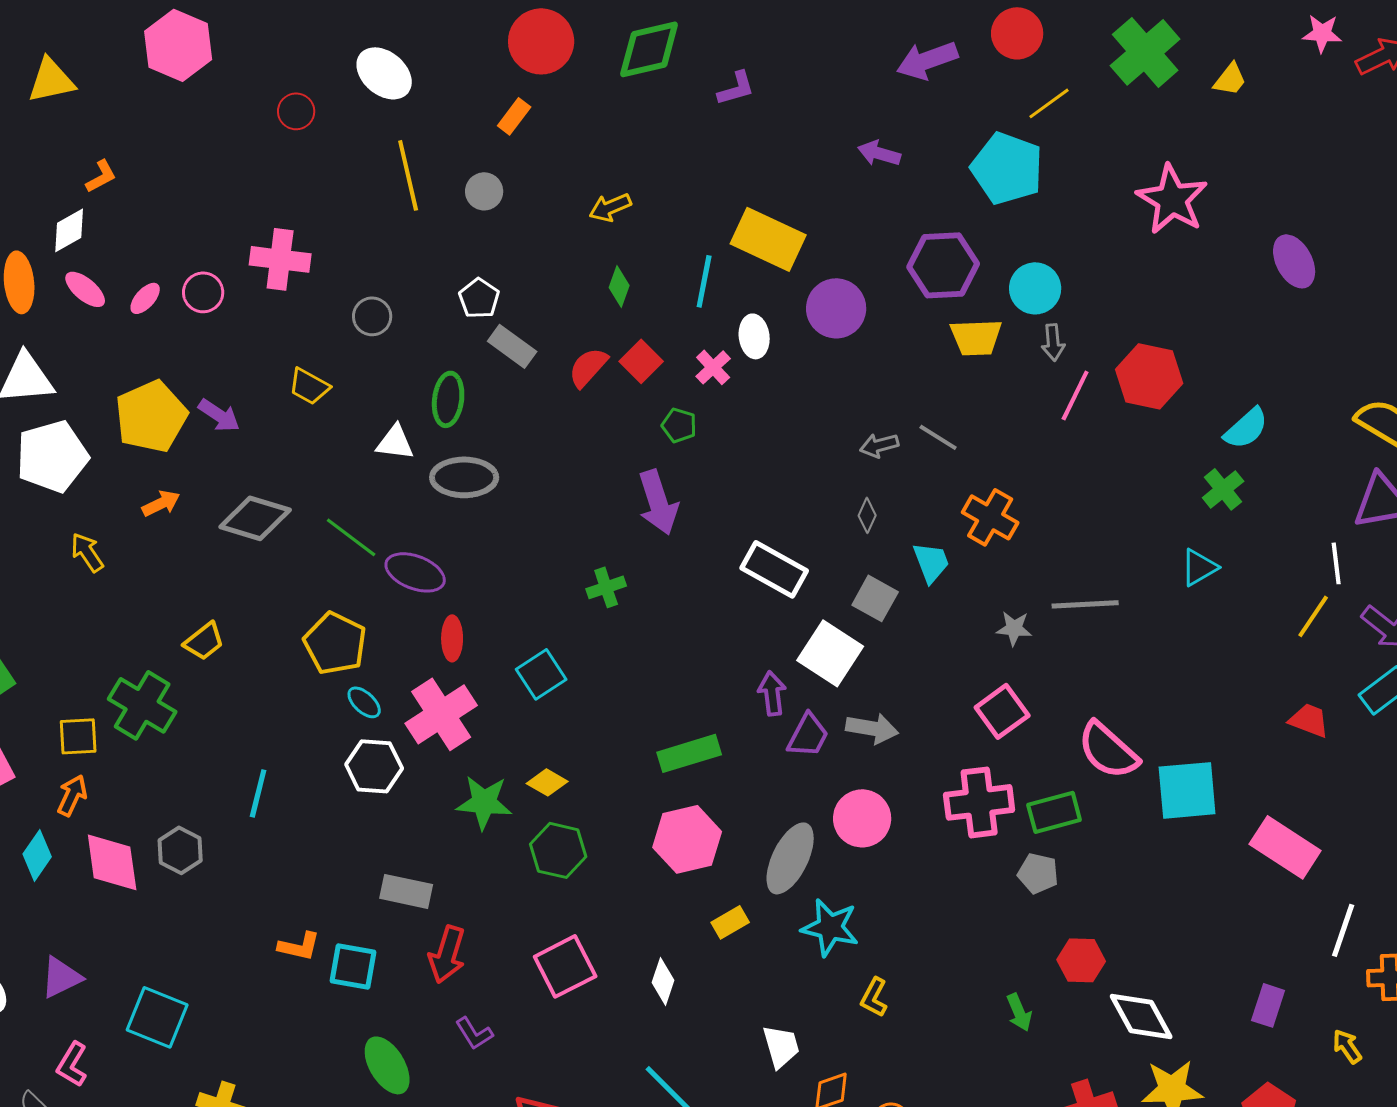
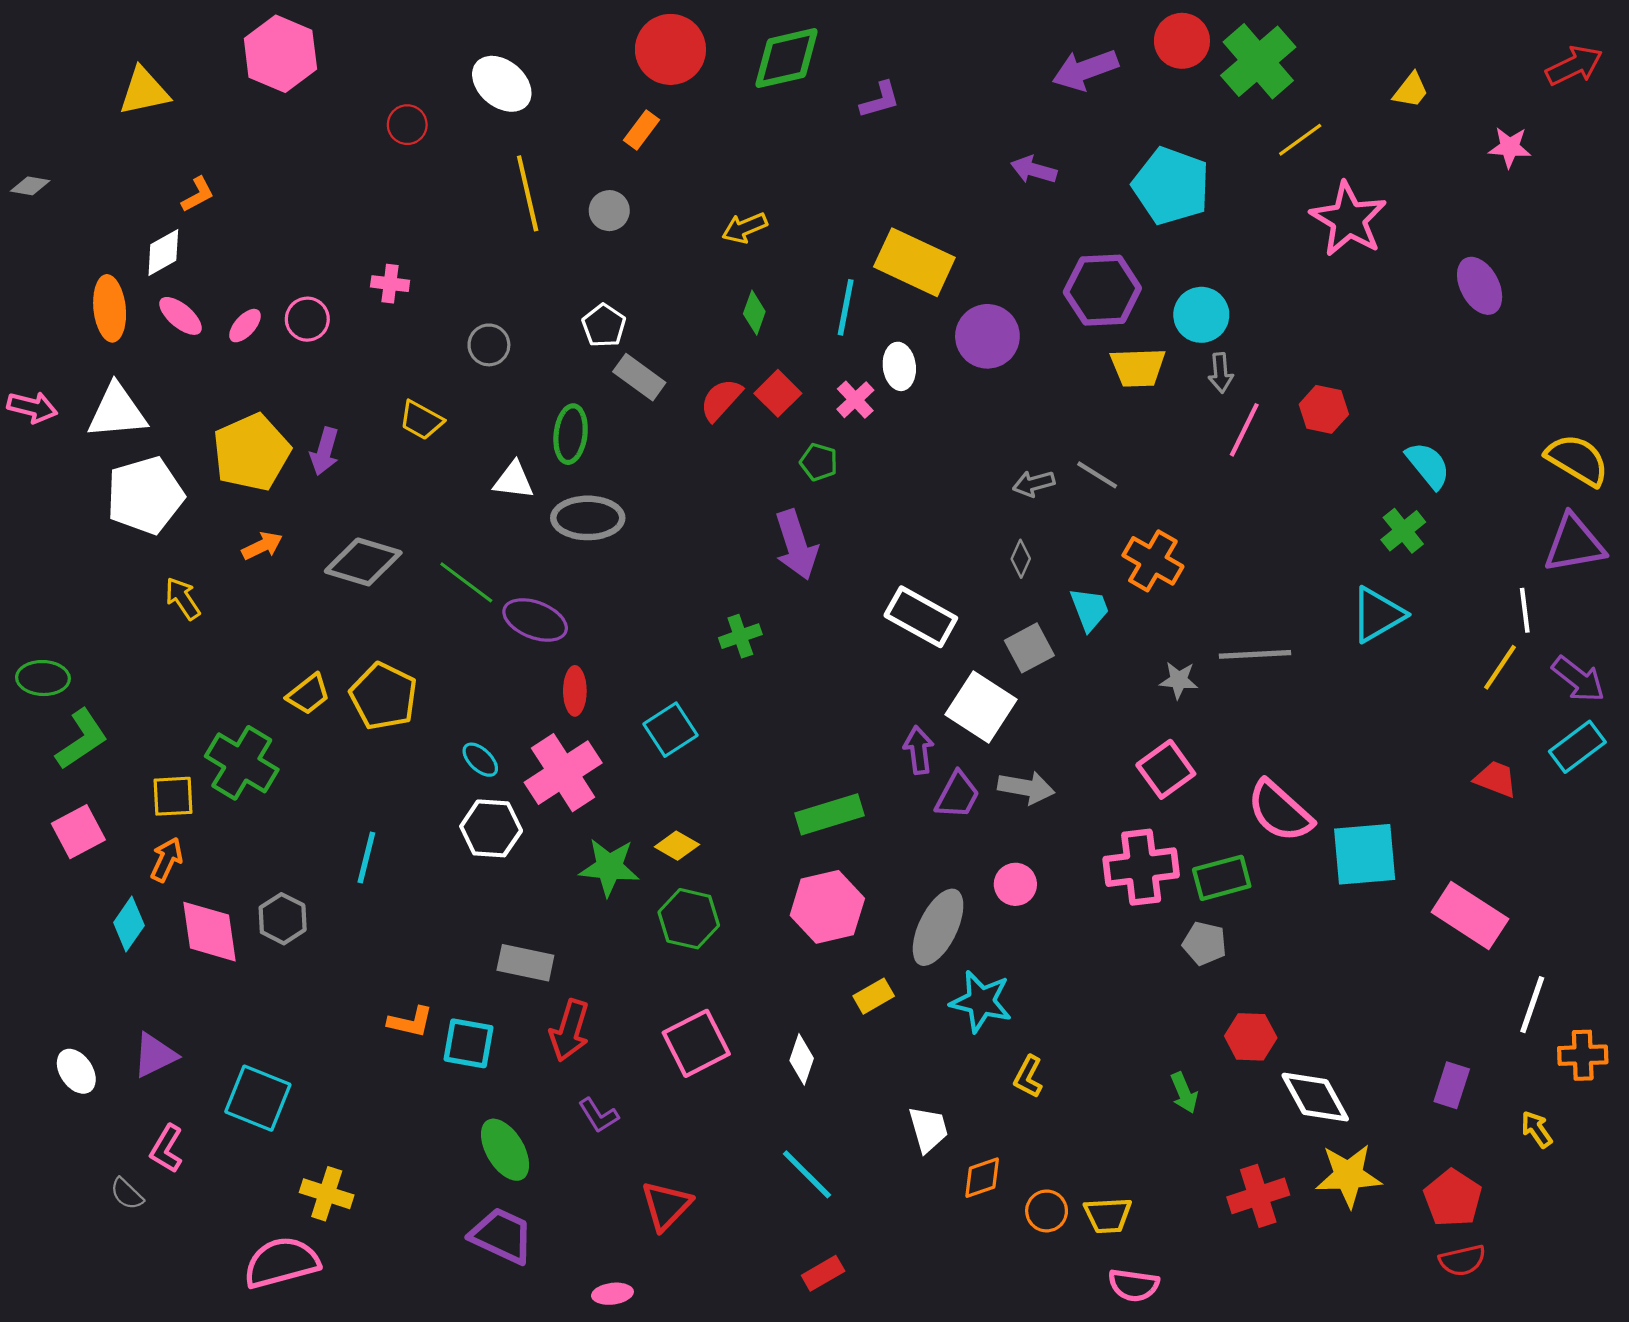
pink star: (1322, 33) -> (1510, 147), moved
green cross: (1145, 52) -> (1258, 61), moved
yellow line: (1049, 103) -> (1300, 140), moved
pink cross: (280, 259) -> (390, 284), size x0.6
red hexagon: (1149, 376) -> (1324, 409), size x0.7
purple arrow: (219, 415) -> (324, 451), turned 72
cyan semicircle: (1246, 428) -> (1428, 465), turned -87
cyan triangle: (1199, 567) -> (1378, 615), size x1.4
gray square: (875, 598) -> (1029, 648), turned 33
yellow pentagon: (335, 643) -> (384, 696), moved
pink circle: (862, 818) -> (1015, 884), size x0.7

